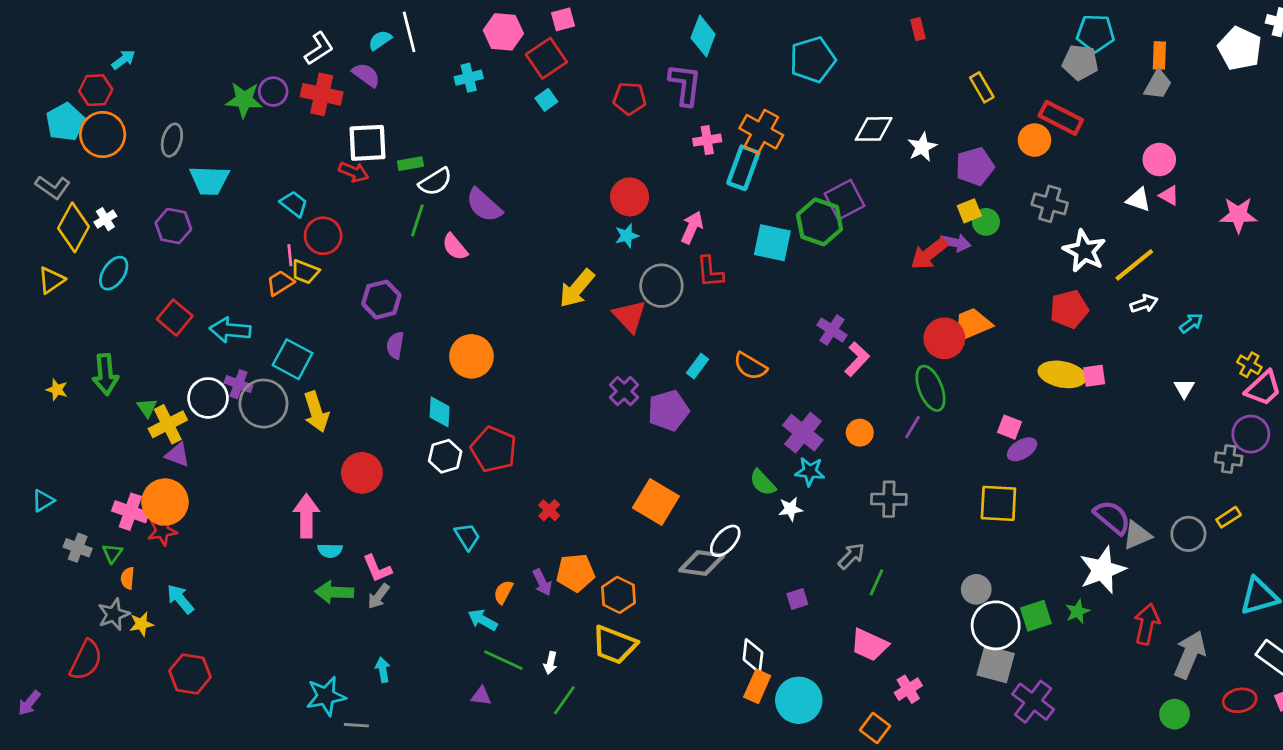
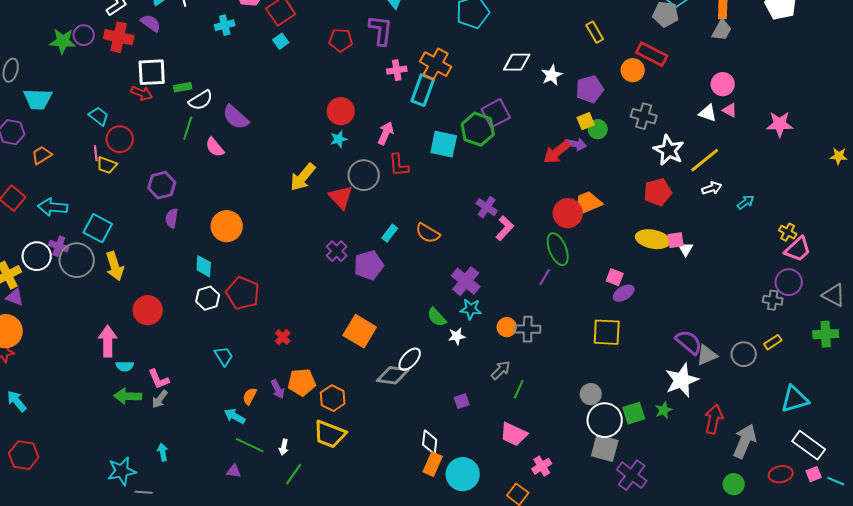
orange trapezoid: (280, 283) -> (42, 155), moved
white triangle: (1184, 388) -> (686, 249), moved
orange circle: (860, 433) -> (507, 327), moved

